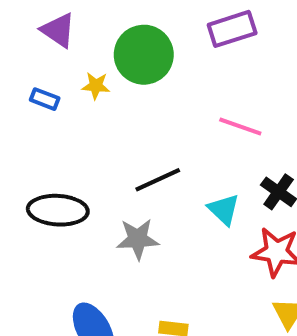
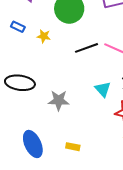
yellow star: (96, 86) -> (44, 36), moved
black line: (158, 180) -> (87, 48), moved

